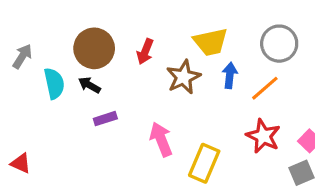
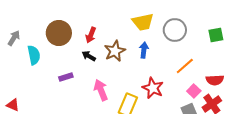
yellow trapezoid: (211, 42) -> (143, 22), moved
black arrow: (89, 85) -> (89, 56), moved
orange line: (265, 88) -> (185, 66), moved
red star: (263, 136) -> (153, 88), moved

